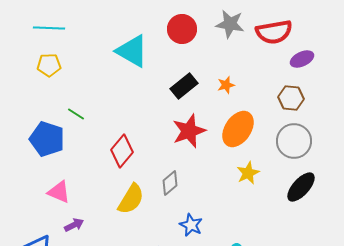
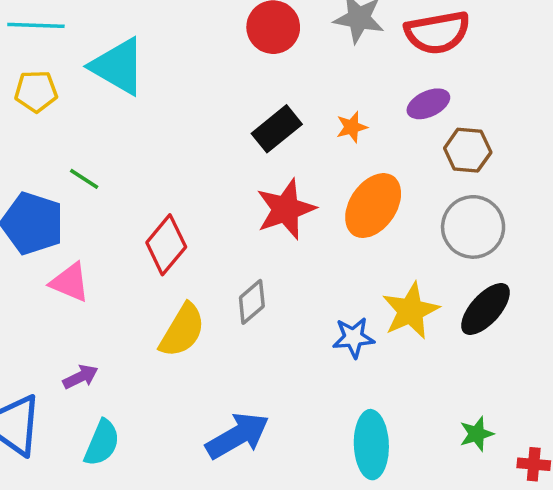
cyan triangle: (132, 51) -> (118, 66), moved
purple ellipse: (302, 59) -> (428, 104), moved
yellow star: (248, 173) -> (411, 311), moved, size x1.4
pink triangle: (59, 192) -> (70, 282), moved
blue star: (191, 225) -> (354, 338), moved, turned -30

